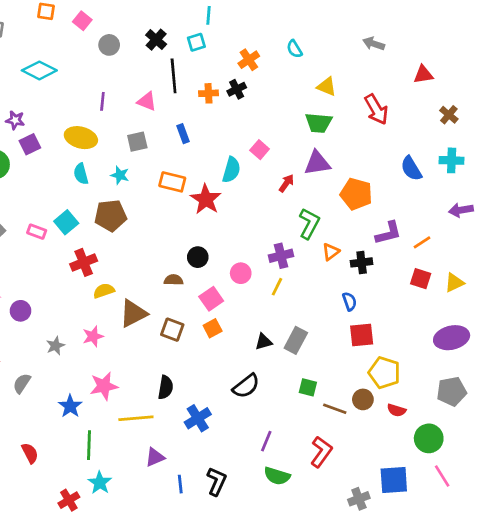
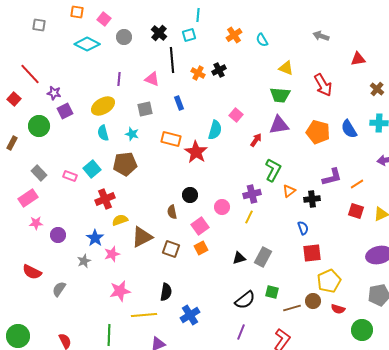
orange cross: (249, 60) -> (234, 35), moved
cyan diamond: (39, 70) -> (87, 44), moved
orange cross: (208, 93) -> (198, 73), turned 32
yellow ellipse: (81, 138) -> (103, 106), turned -45
orange pentagon: (356, 194) -> (318, 132), moved
brown semicircle: (174, 280) -> (172, 212), turned -104
yellow pentagon: (384, 373) -> (329, 281), turned 30
black semicircle: (246, 386) -> (245, 300), moved
blue star: (70, 406) -> (95, 238), moved
brown line: (335, 409) -> (292, 308), turned -36

